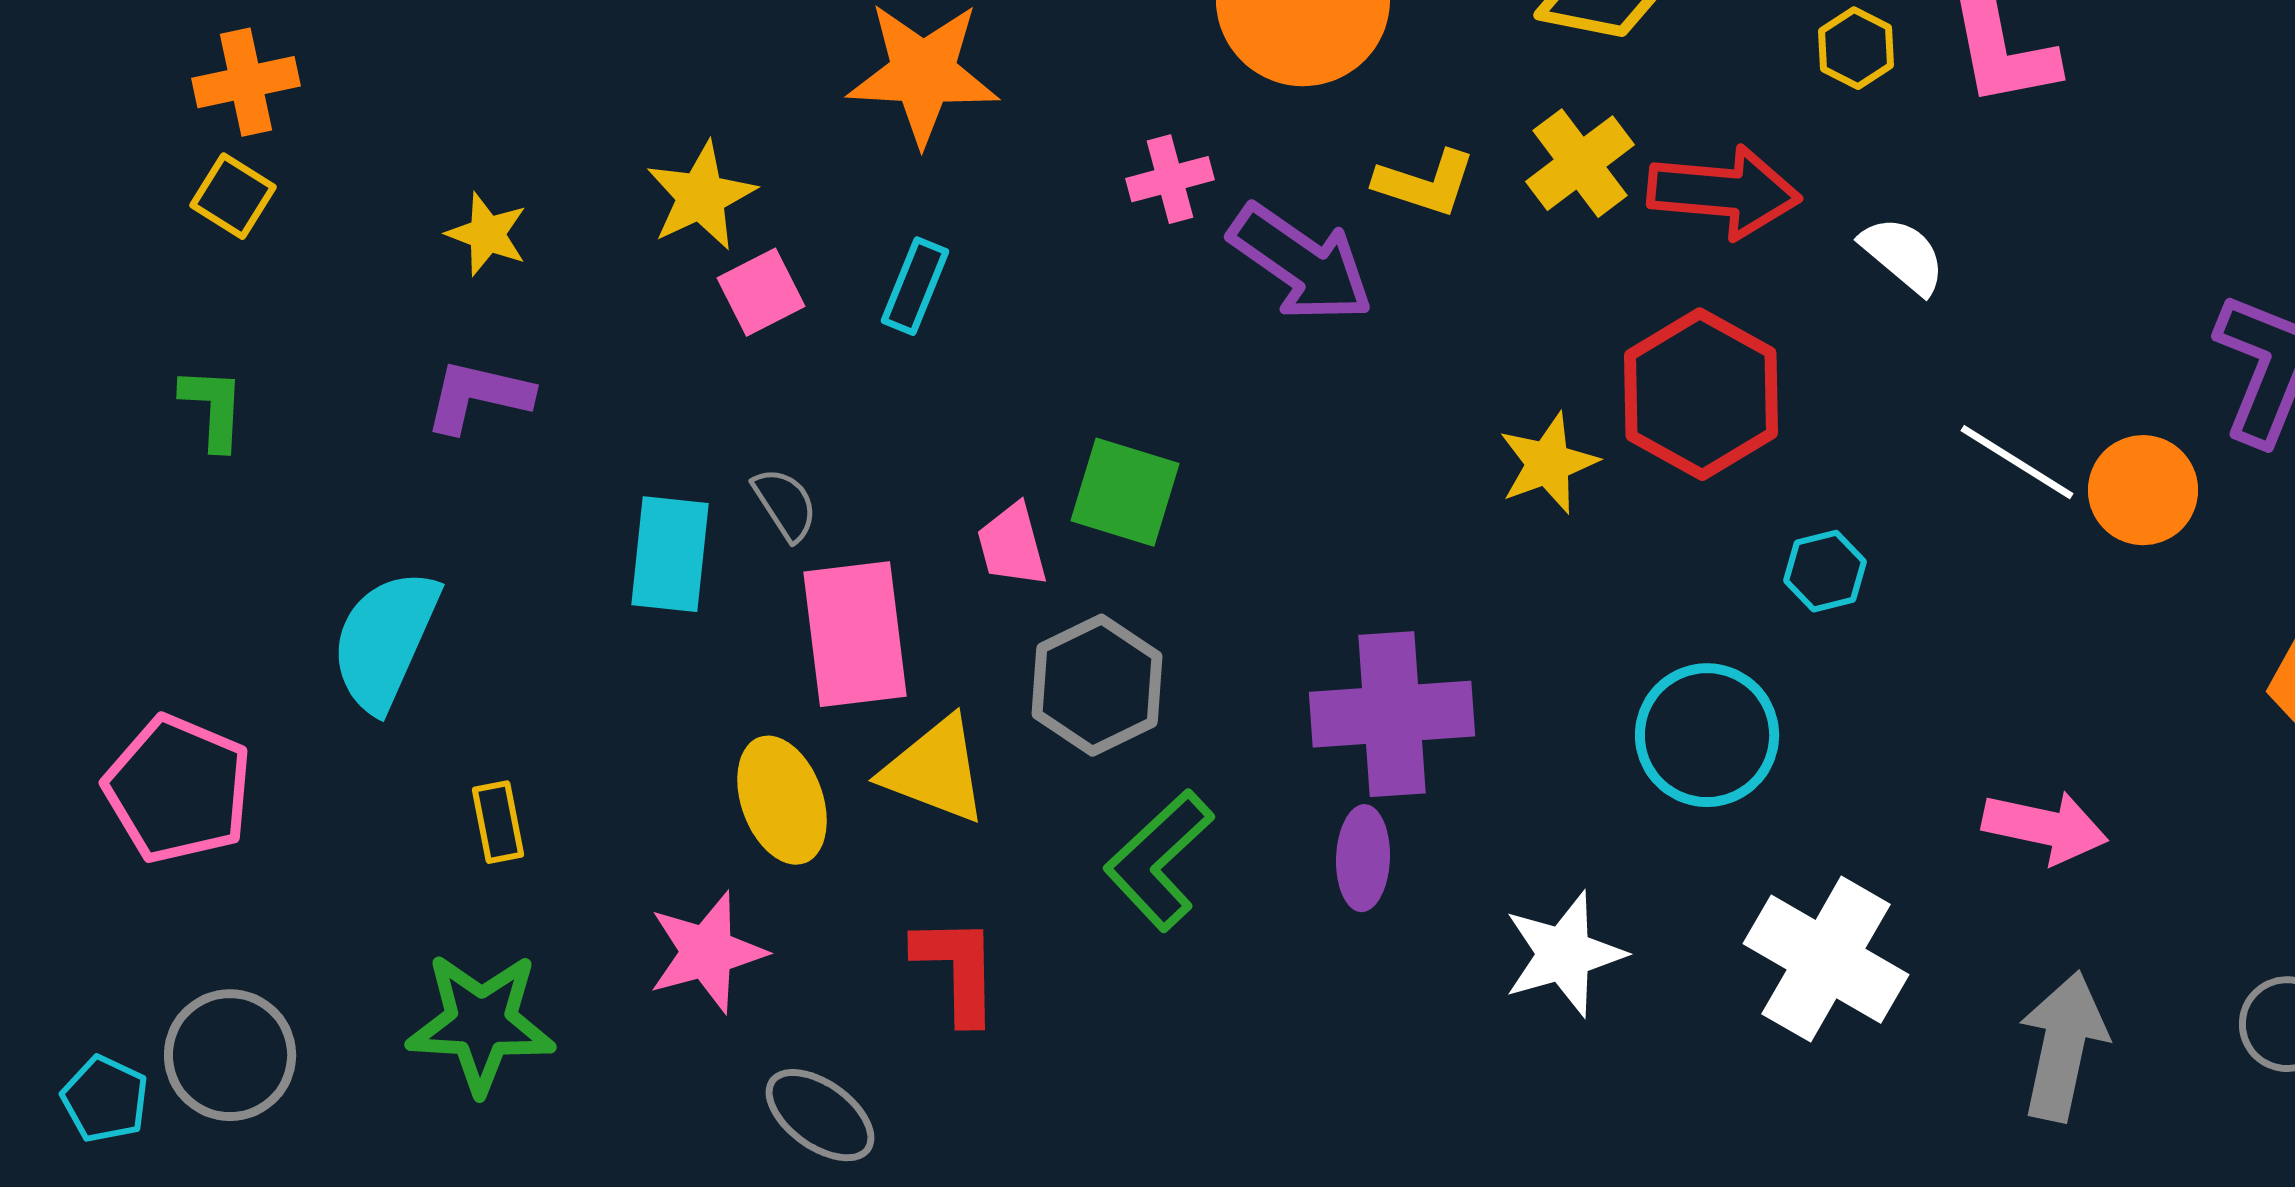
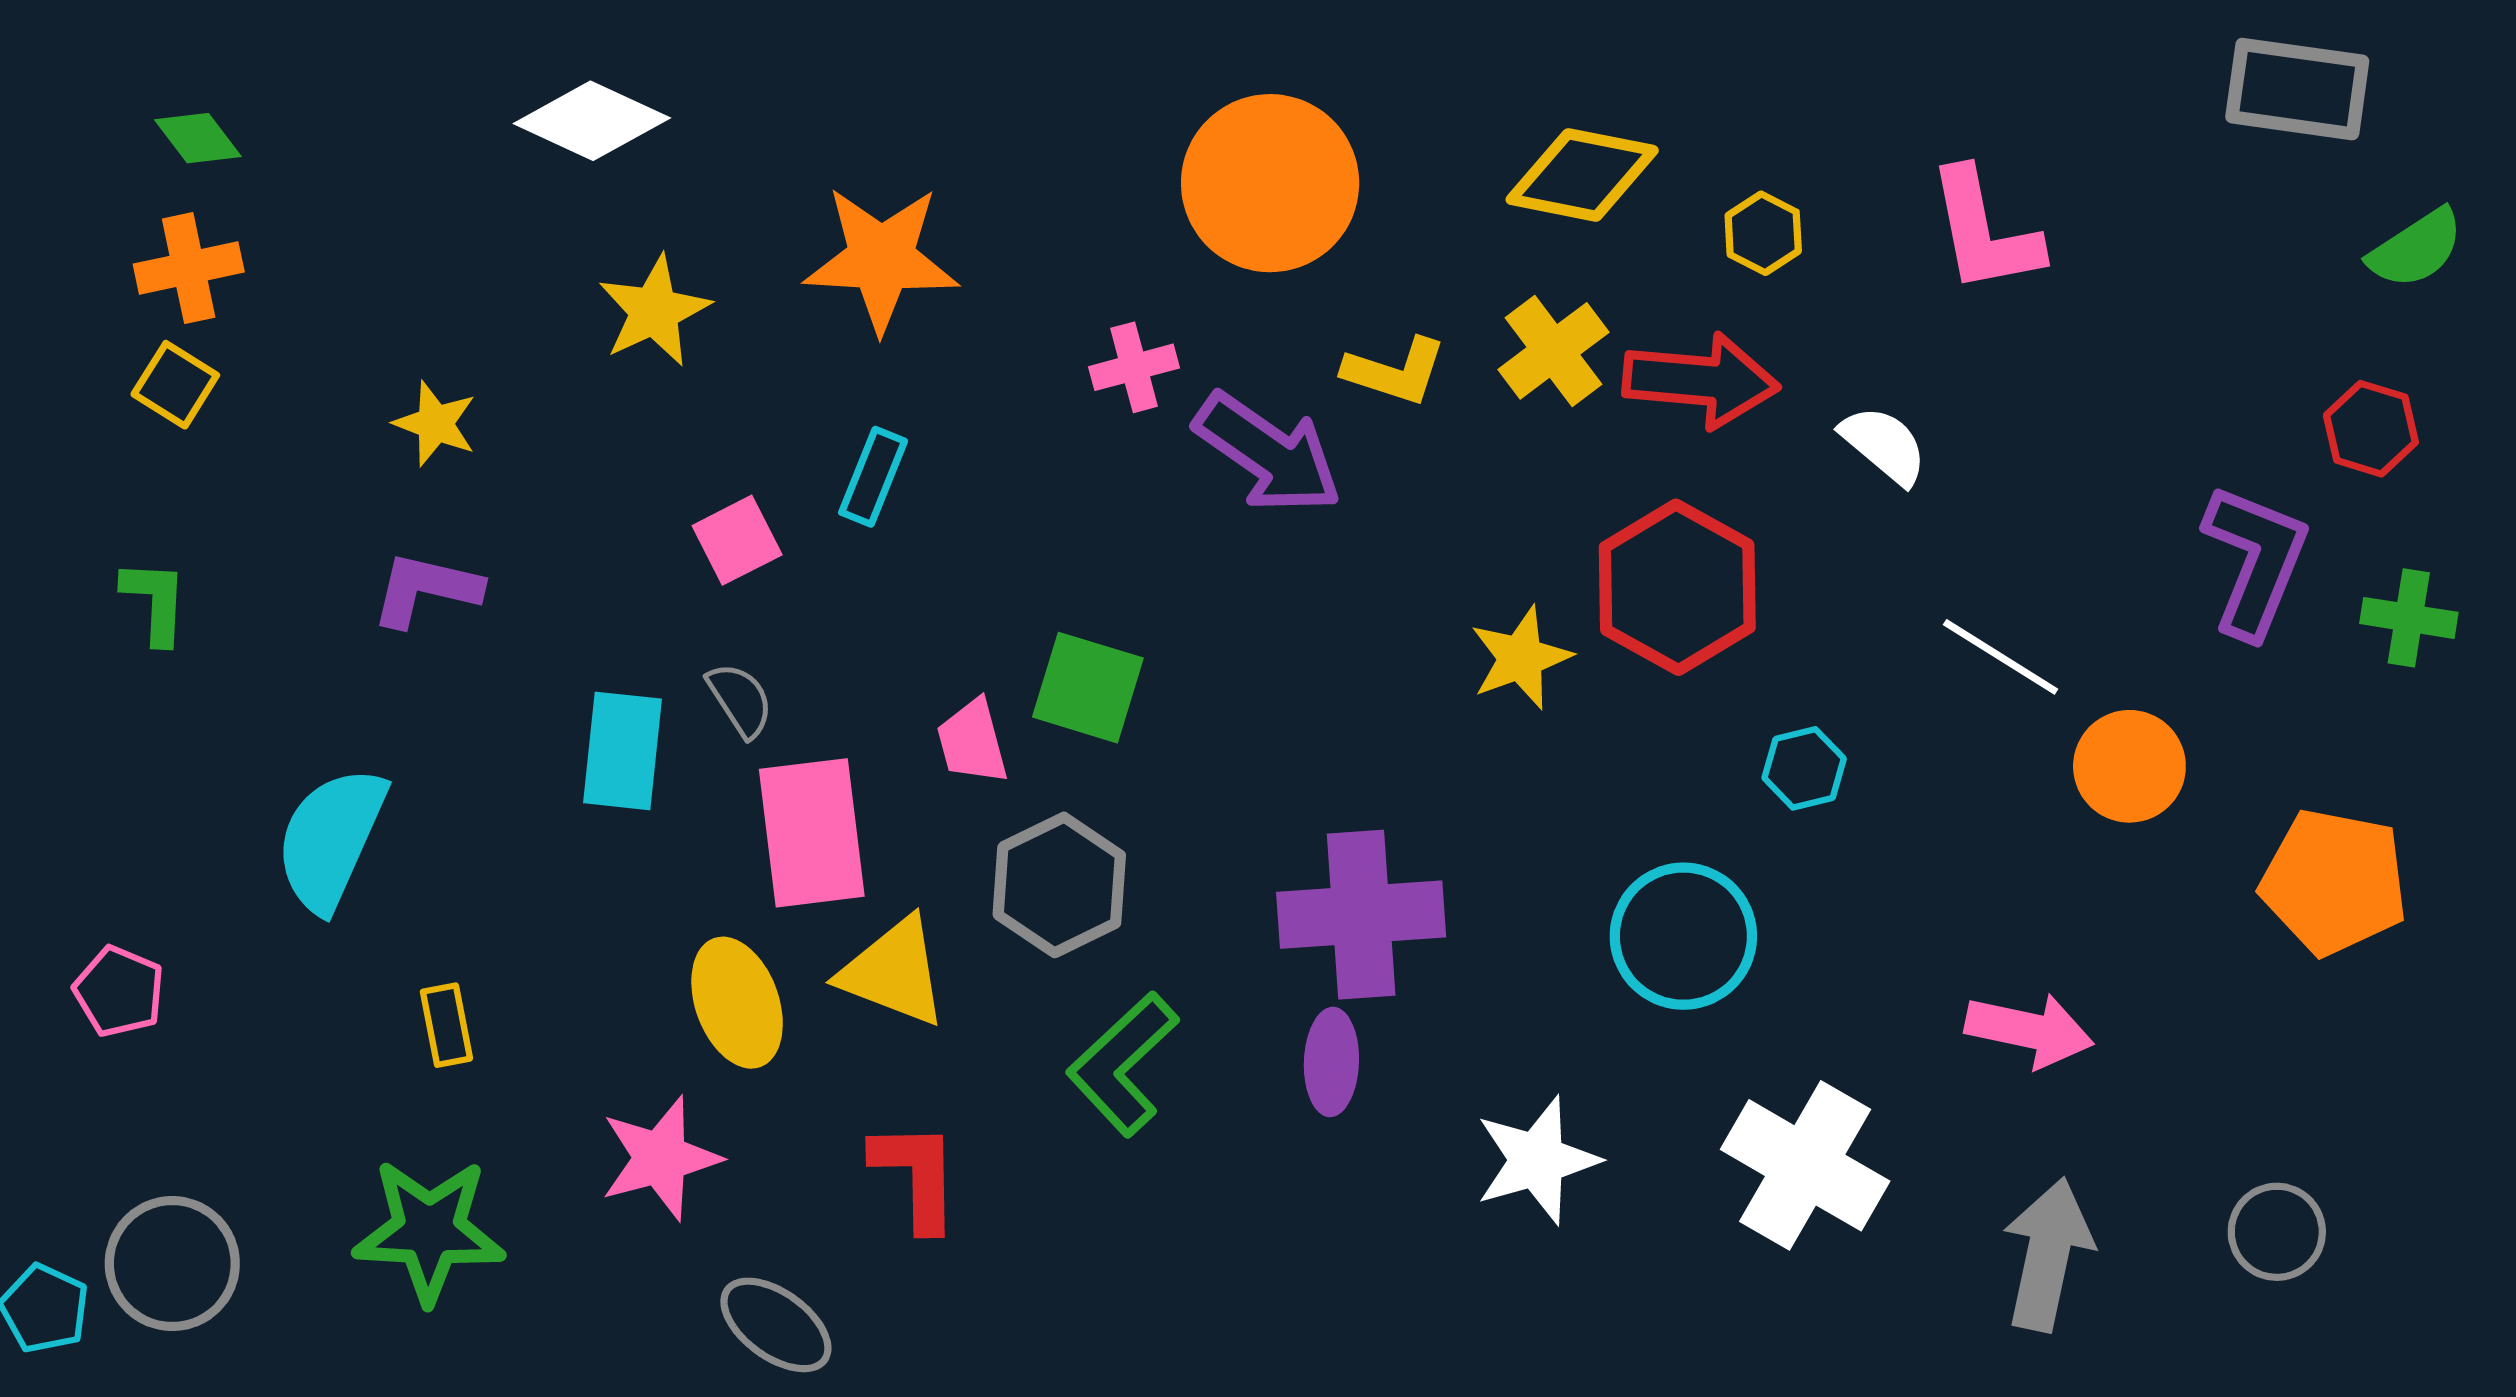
yellow hexagon: (1856, 48) -> (1763, 233), moved
yellow star: (701, 196) -> (654, 311), moved
pink square: (761, 292) -> (737, 540), moved
orange circle: (2143, 490) -> (2129, 766), moved
pink pentagon: (178, 789) -> (119, 991), size x0.6

